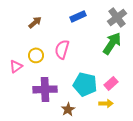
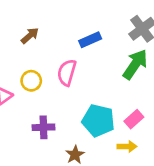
blue rectangle: (78, 16) -> (90, 40), moved
purple cross: (45, 89) -> (44, 127), size x0.7

